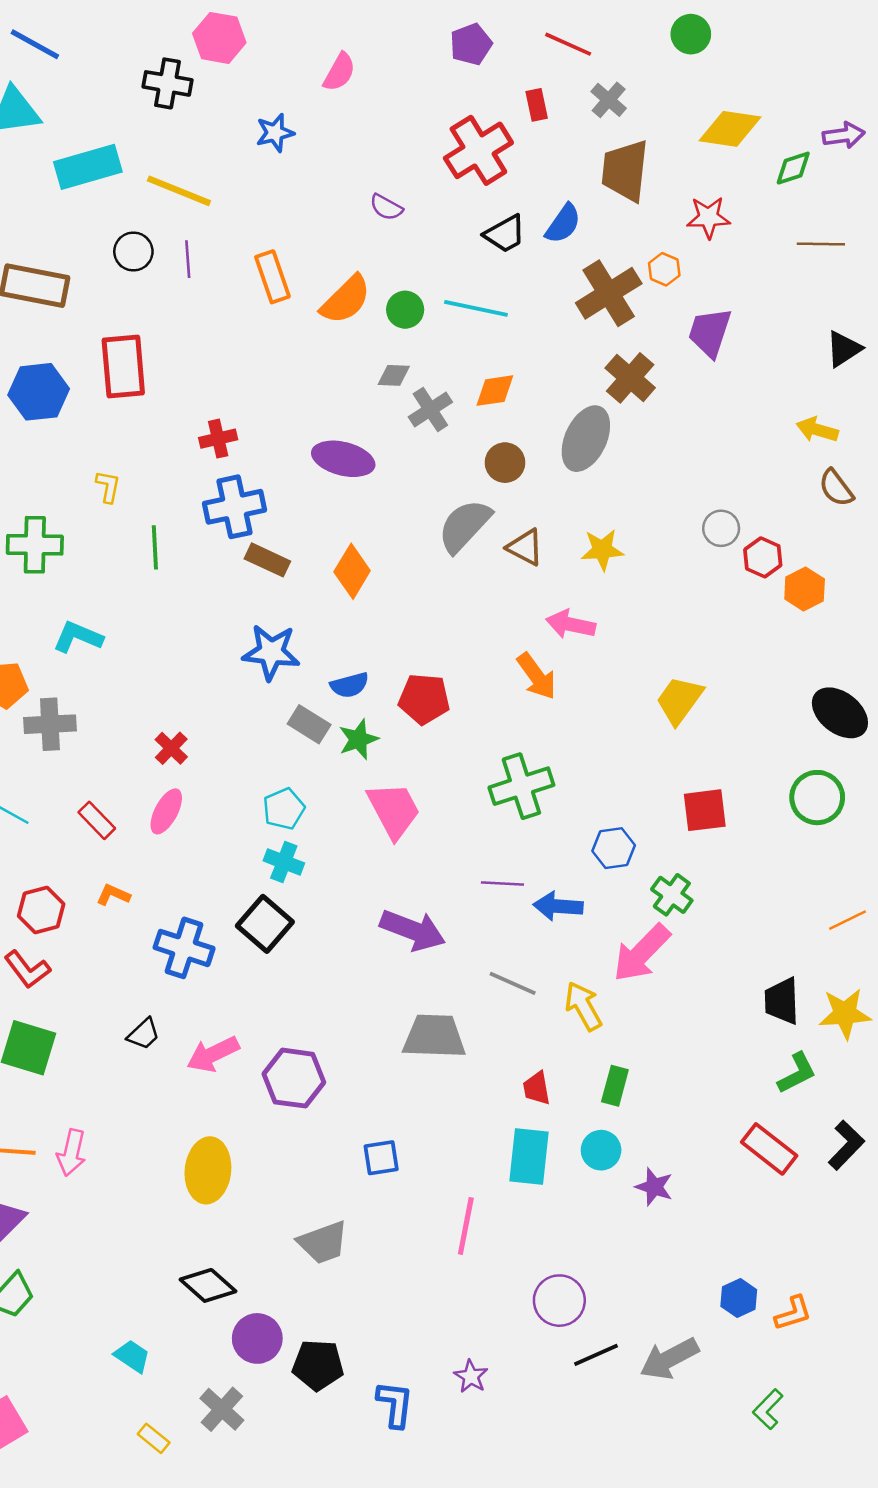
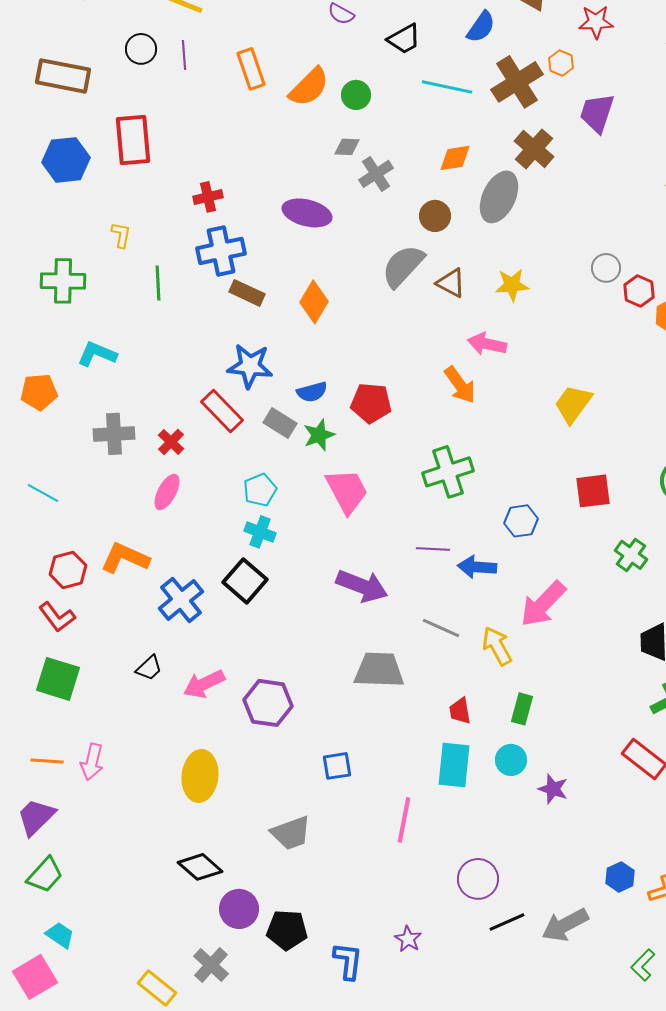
black trapezoid: (505, 234) -> (404, 39), moved
cyan line: (476, 308) -> (447, 87), moved
orange diamond: (495, 391) -> (455, 158), moved
gray cross: (50, 724) -> (114, 434), moved
red rectangle: (97, 820) -> (222, 411), moved, size x1.4
orange L-shape: (113, 895) -> (125, 558), size x1.8
green cross: (672, 895) -> (631, 555), moved
blue cross: (184, 948) -> (181, 600), turned 33
cyan trapezoid: (132, 1356) -> (60, 935), moved
yellow rectangle: (154, 1438) -> (157, 988), size x1.5

